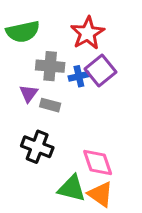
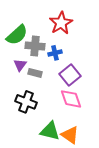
green semicircle: (23, 32) -> (17, 35), moved, turned -30
purple square: (100, 70) -> (70, 75), moved
pink diamond: (98, 163) -> (71, 99), moved

